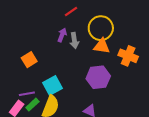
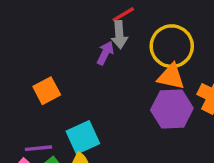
gray arrow: (74, 40) -> (119, 35), moved
purple hexagon: (98, 77) -> (172, 109), moved

